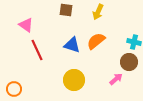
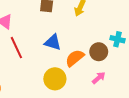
orange semicircle: (96, 41) -> (75, 58), moved
brown circle: (129, 62) -> (99, 52), moved

